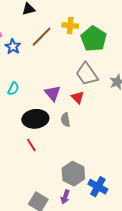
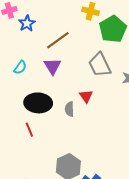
brown line: (42, 37) -> (58, 40), moved
purple triangle: (53, 93) -> (52, 66), moved
red triangle: (78, 97) -> (86, 96), moved

